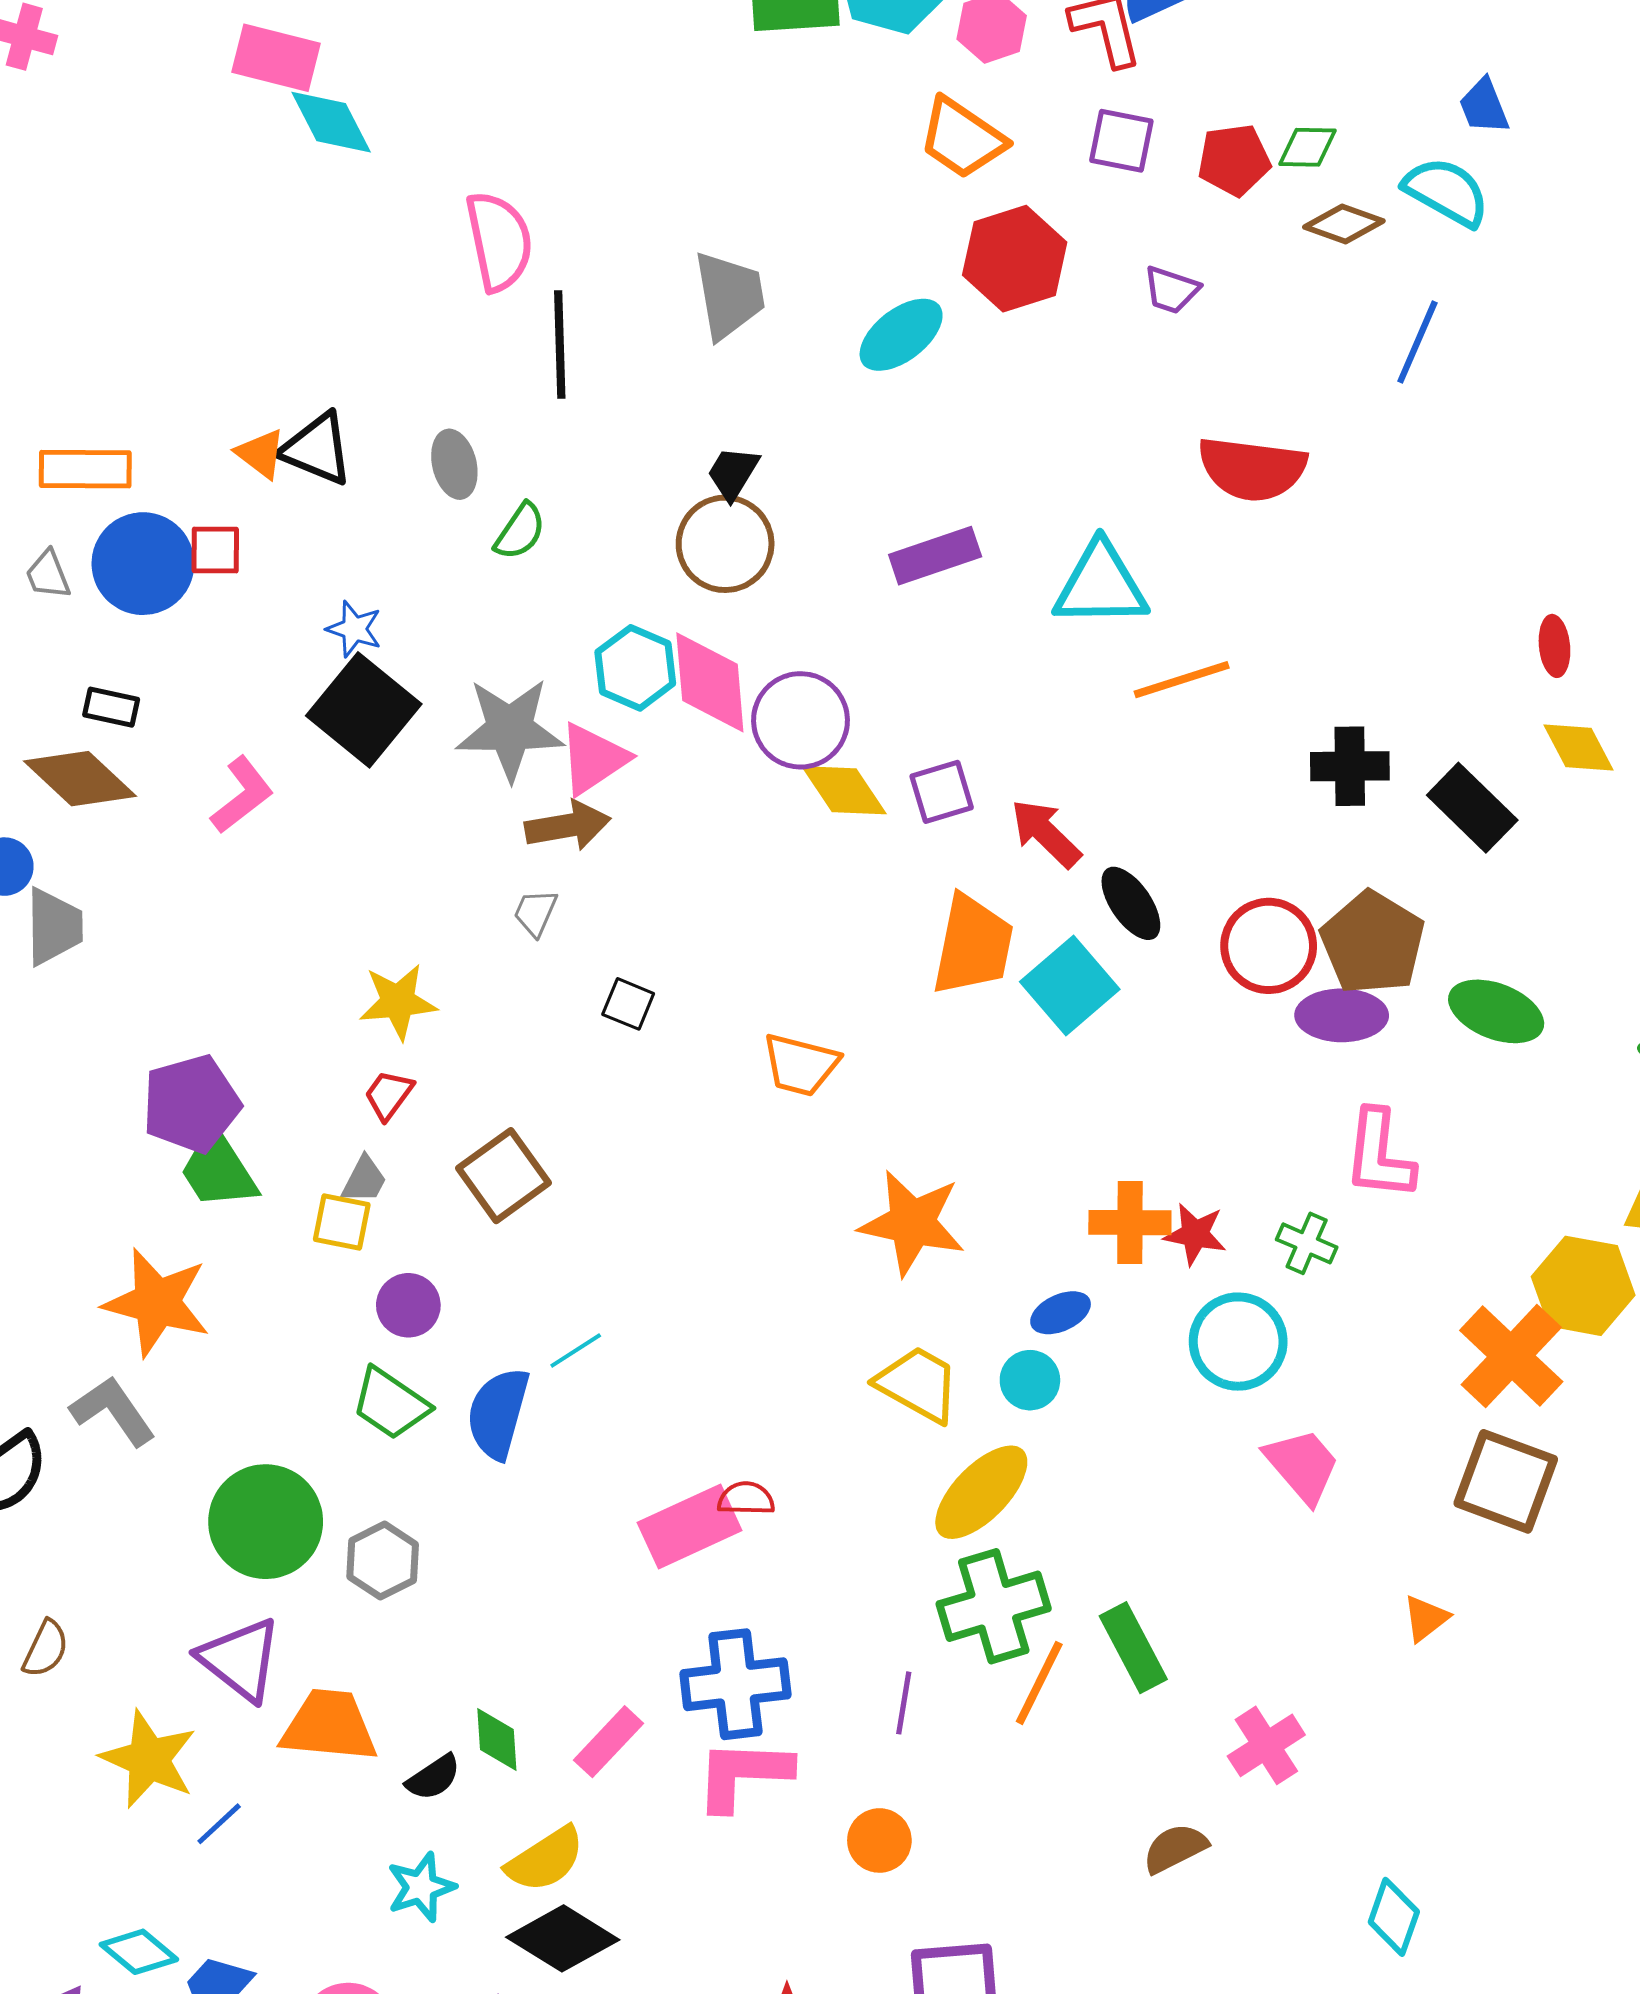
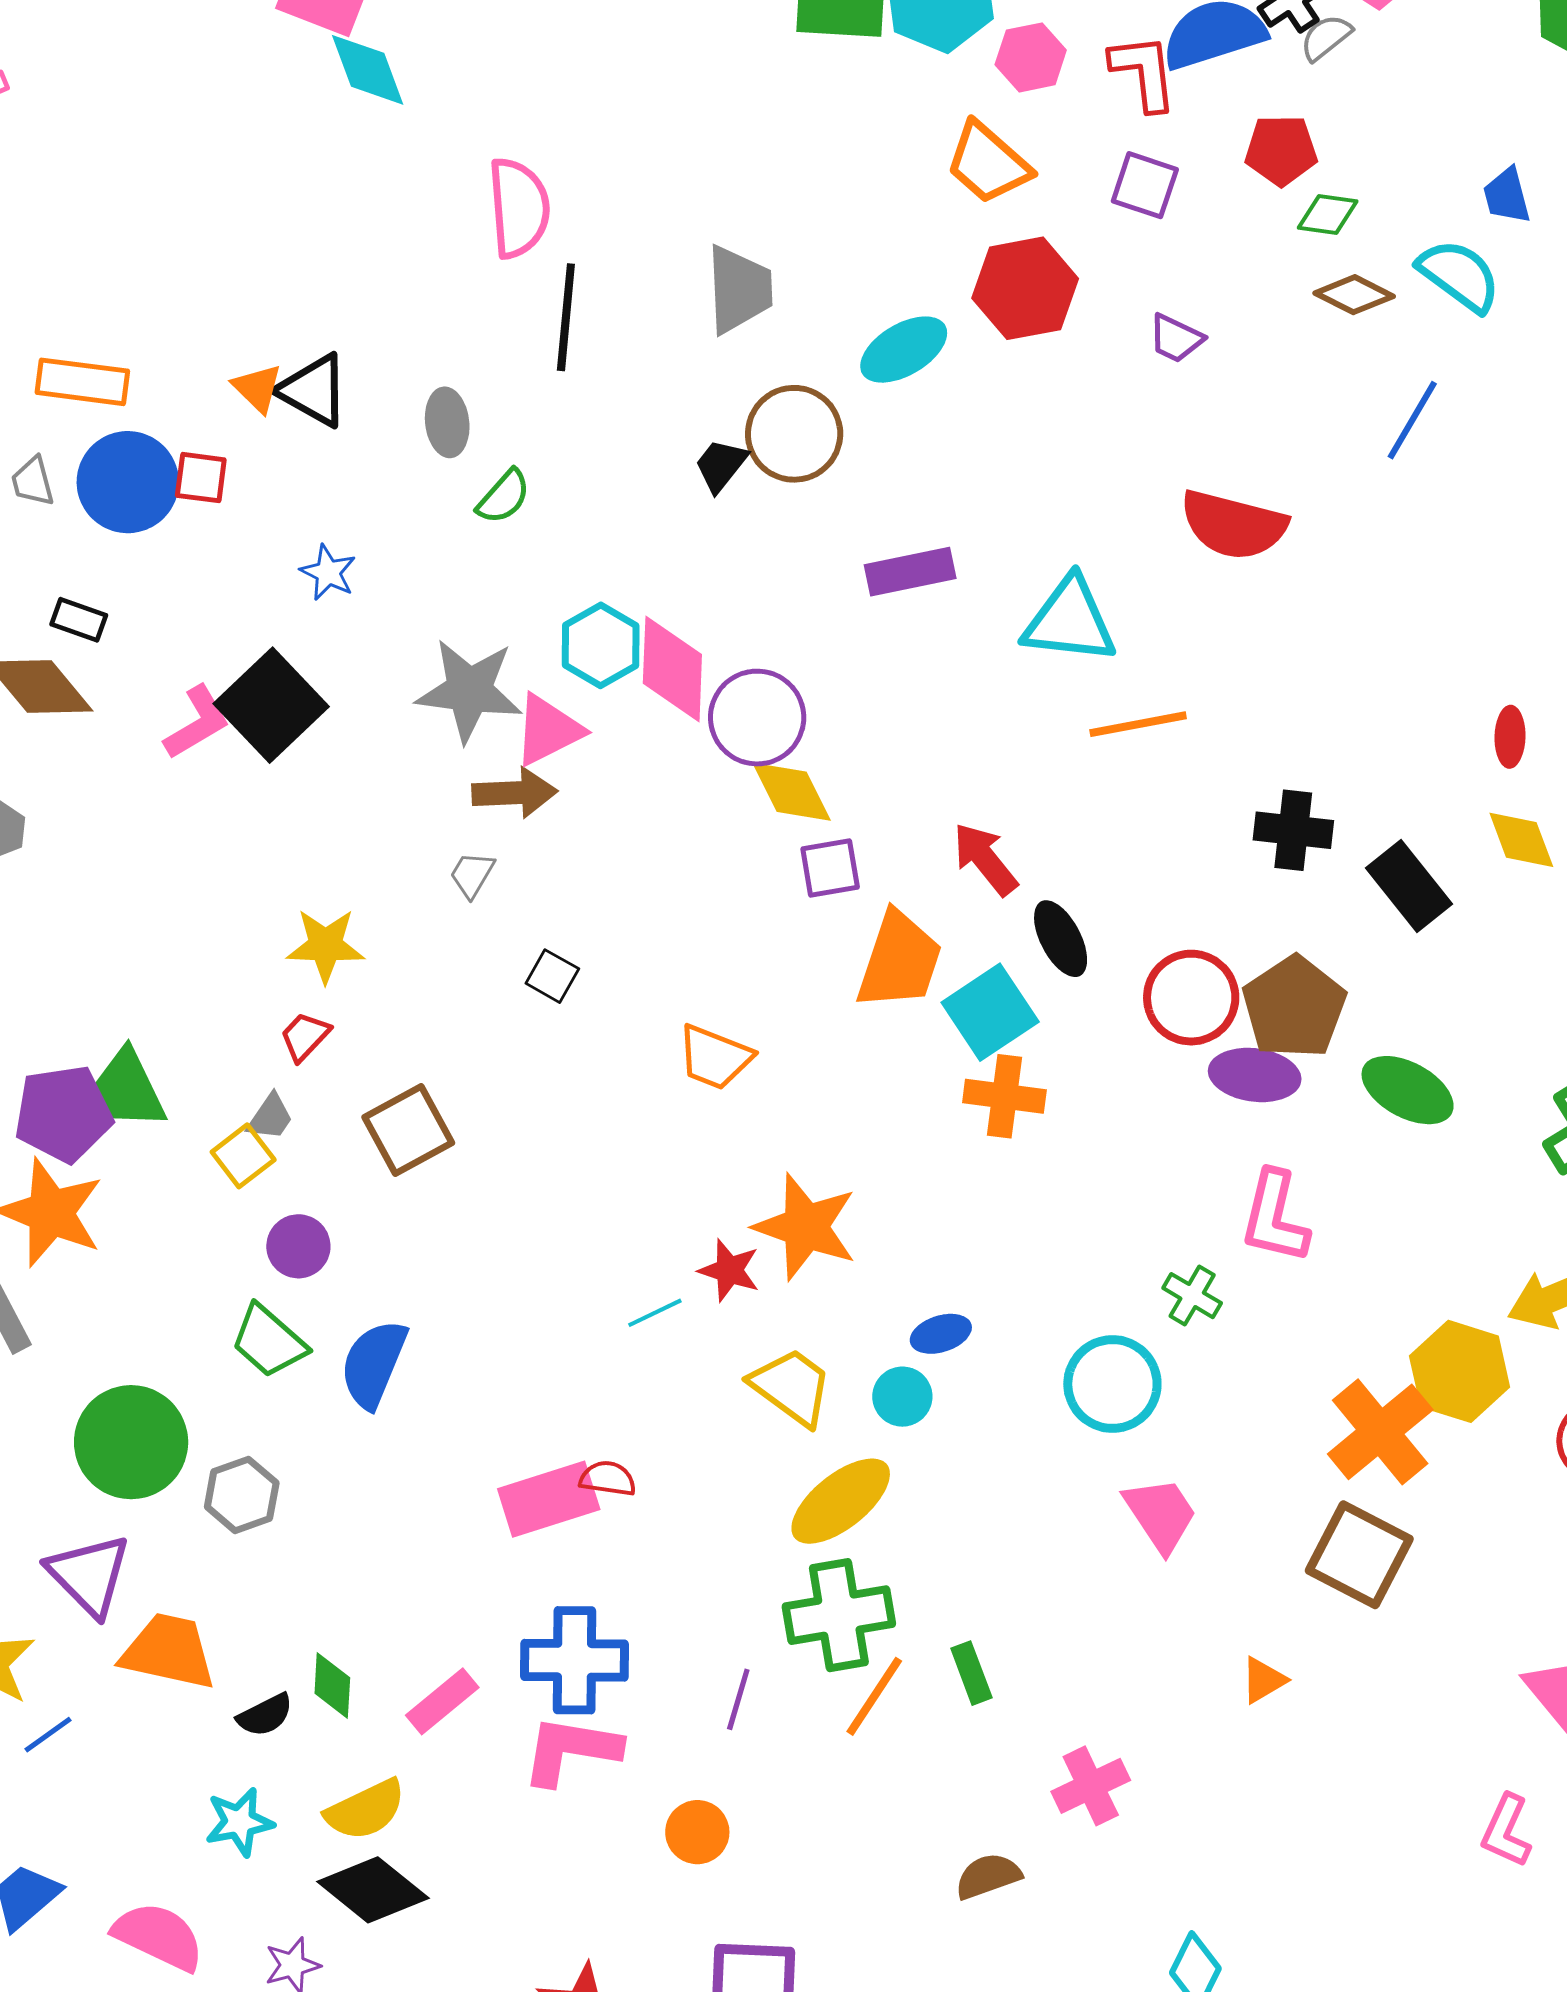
red pentagon: (1234, 160) -> (1281, 150), moved
brown circle: (725, 544) -> (794, 434), moved
black square: (364, 710) -> (271, 705), moved
purple square: (942, 792) -> (830, 868), moved
purple pentagon: (191, 1104) -> (63, 1114), moved
yellow square: (342, 1222) -> (243, 1156), turned 34
orange cross: (1130, 1223) -> (1004, 1096), moved
red star: (1195, 1234) -> (729, 1270), moved
cyan line: (576, 1350) -> (655, 1313), moved
green rectangle: (1133, 1648) -> (971, 1673), size x0.7

